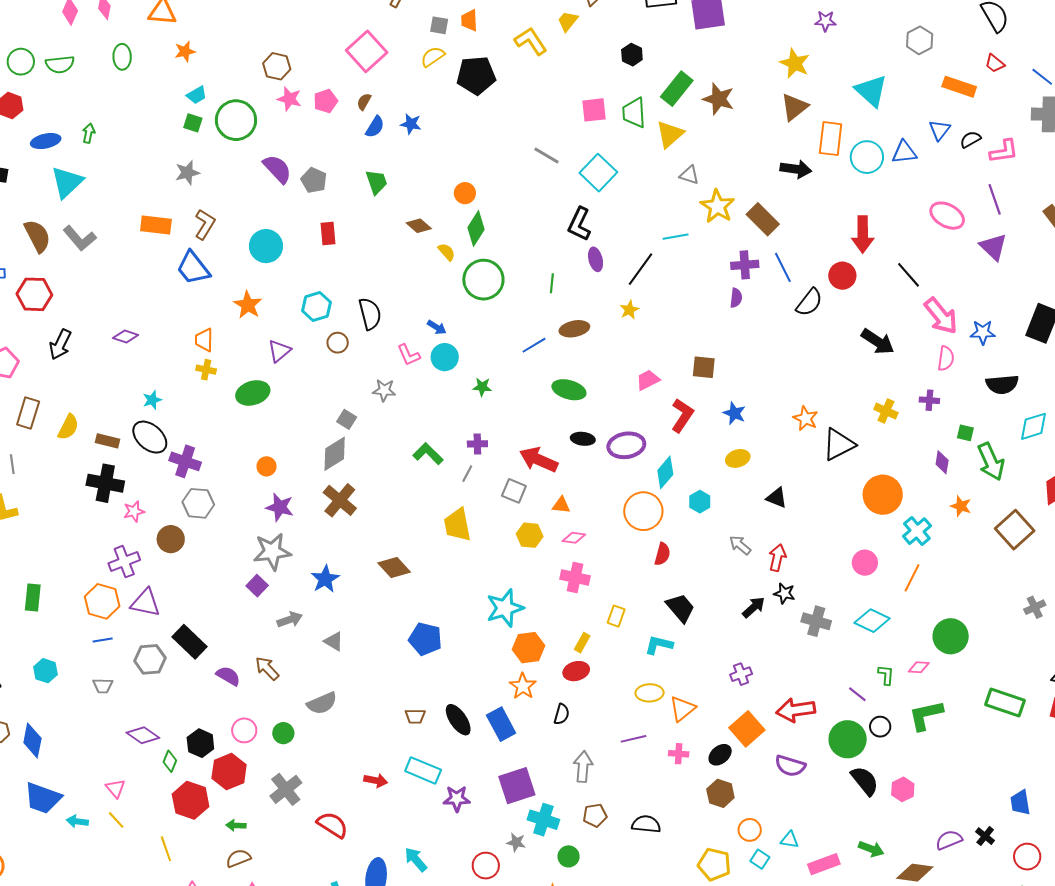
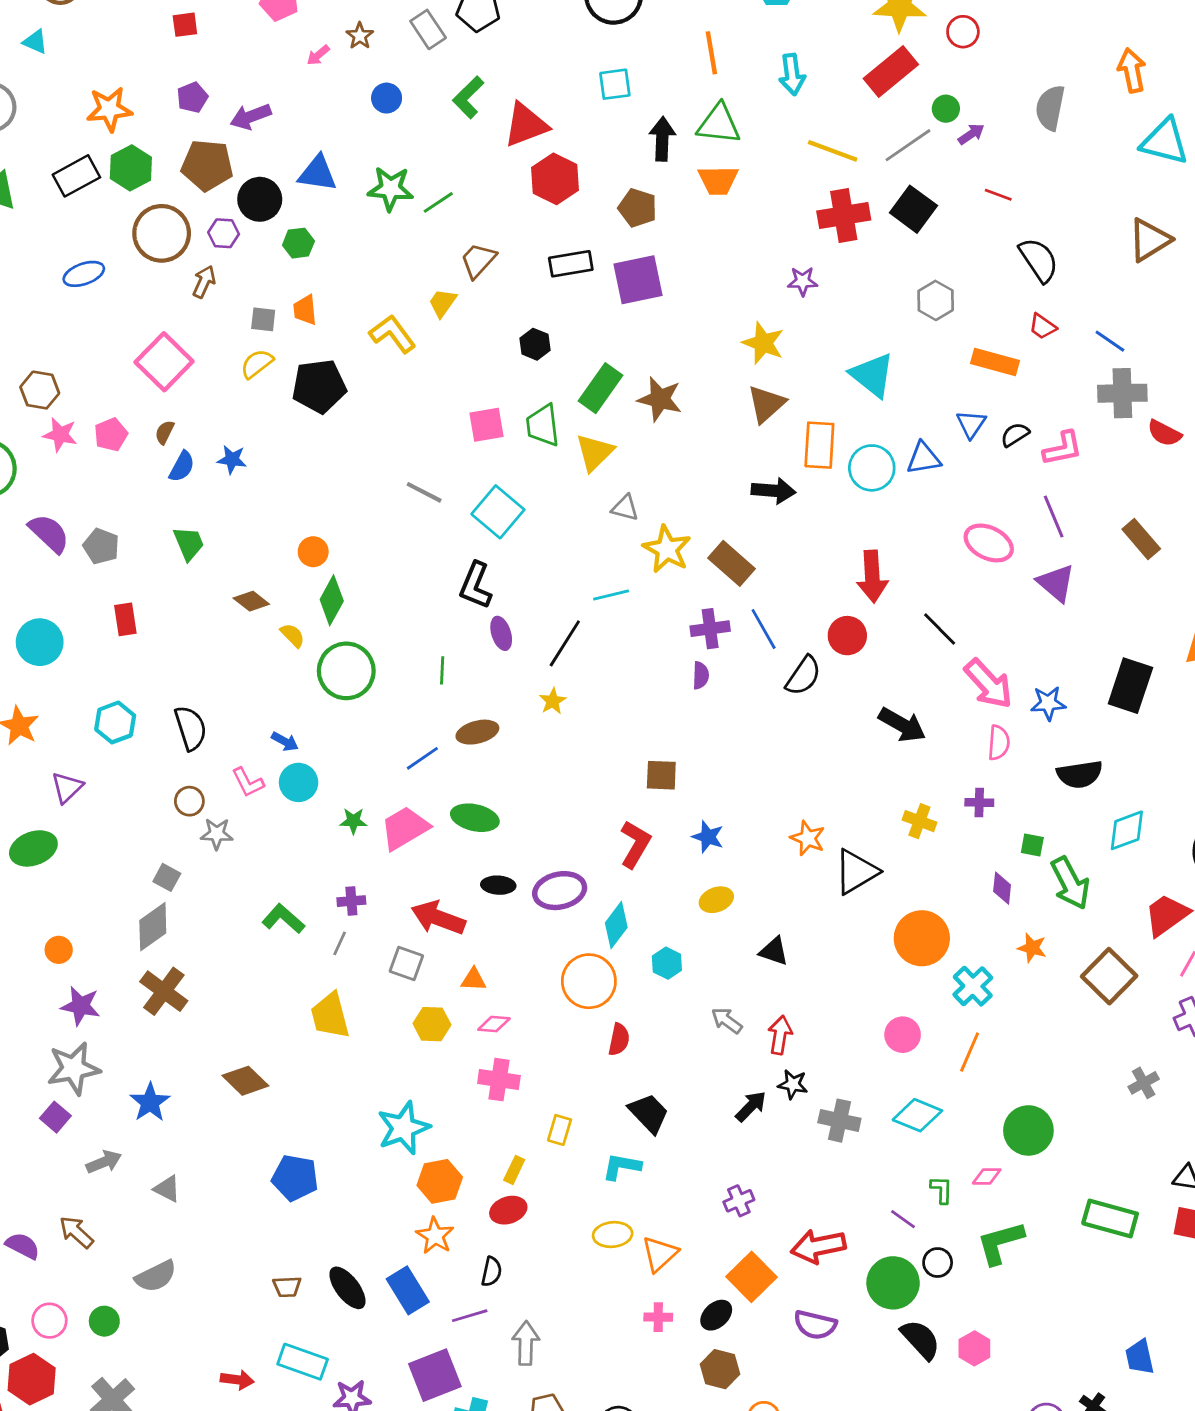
brown circle: (338, 343) -> (189, 801), moved
pink trapezoid: (648, 380) -> (405, 828), moved, size x1.5
purple line: (633, 739) -> (470, 1316), moved

